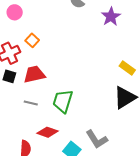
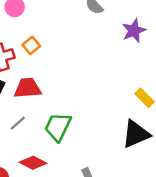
gray line: (31, 103) -> (18, 123), turned -64

